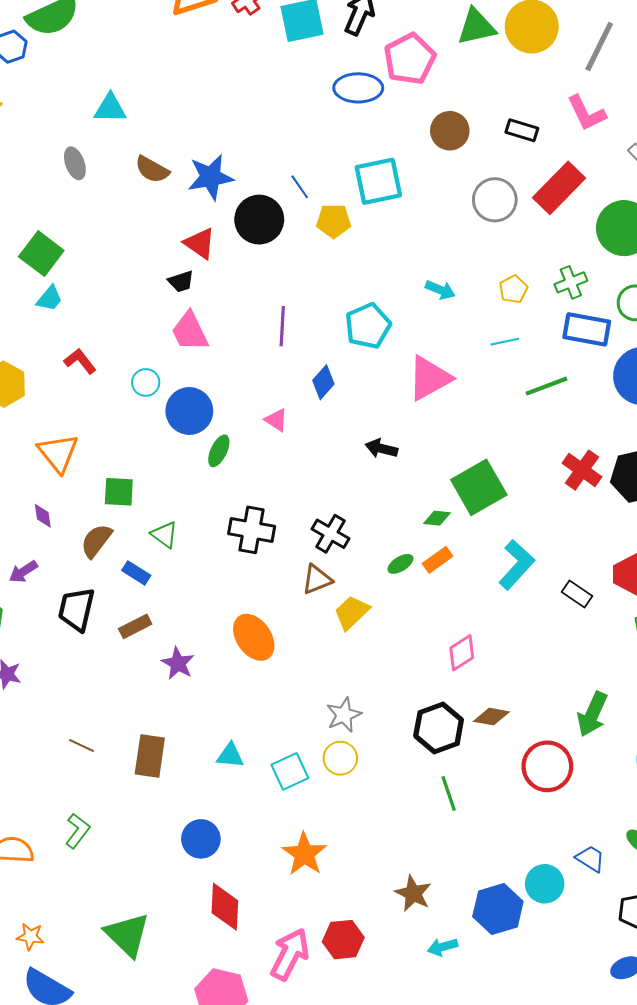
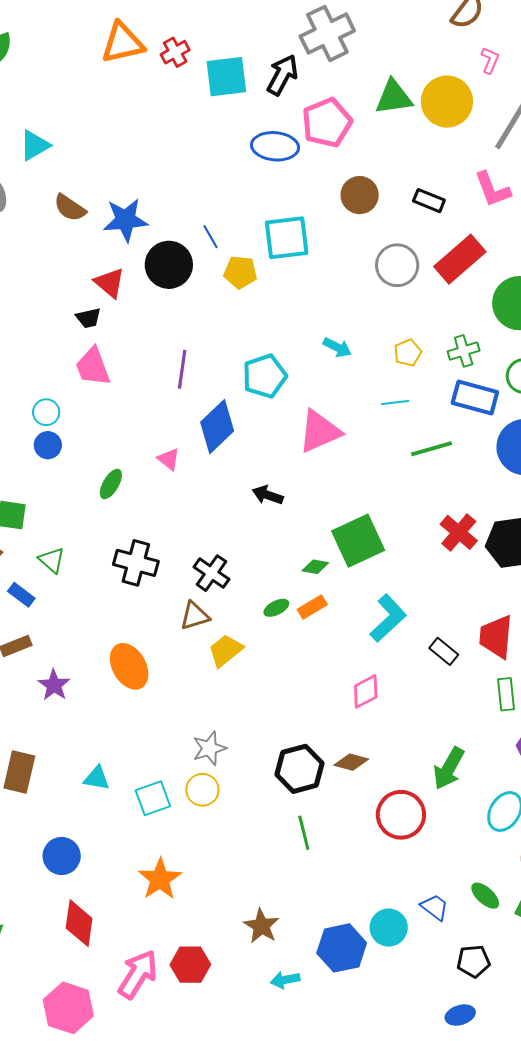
cyan triangle: (110, 108) -> (35, 145), turned -36
blue diamond: (323, 382) -> (217, 427), size x1.6
blue circle: (189, 411) -> (48, 445), moved, size x0.6
pink diamond: (462, 653) -> (366, 691), moved

